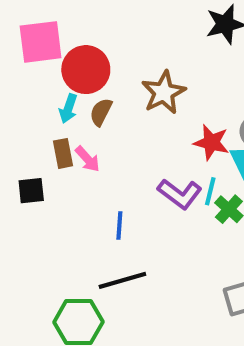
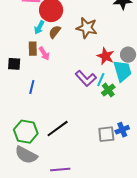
brown star: (164, 92) -> (87, 28), turned 30
blue line: (119, 226) -> (32, 87), moved
black line: (122, 280) -> (58, 129), moved, turned -30

